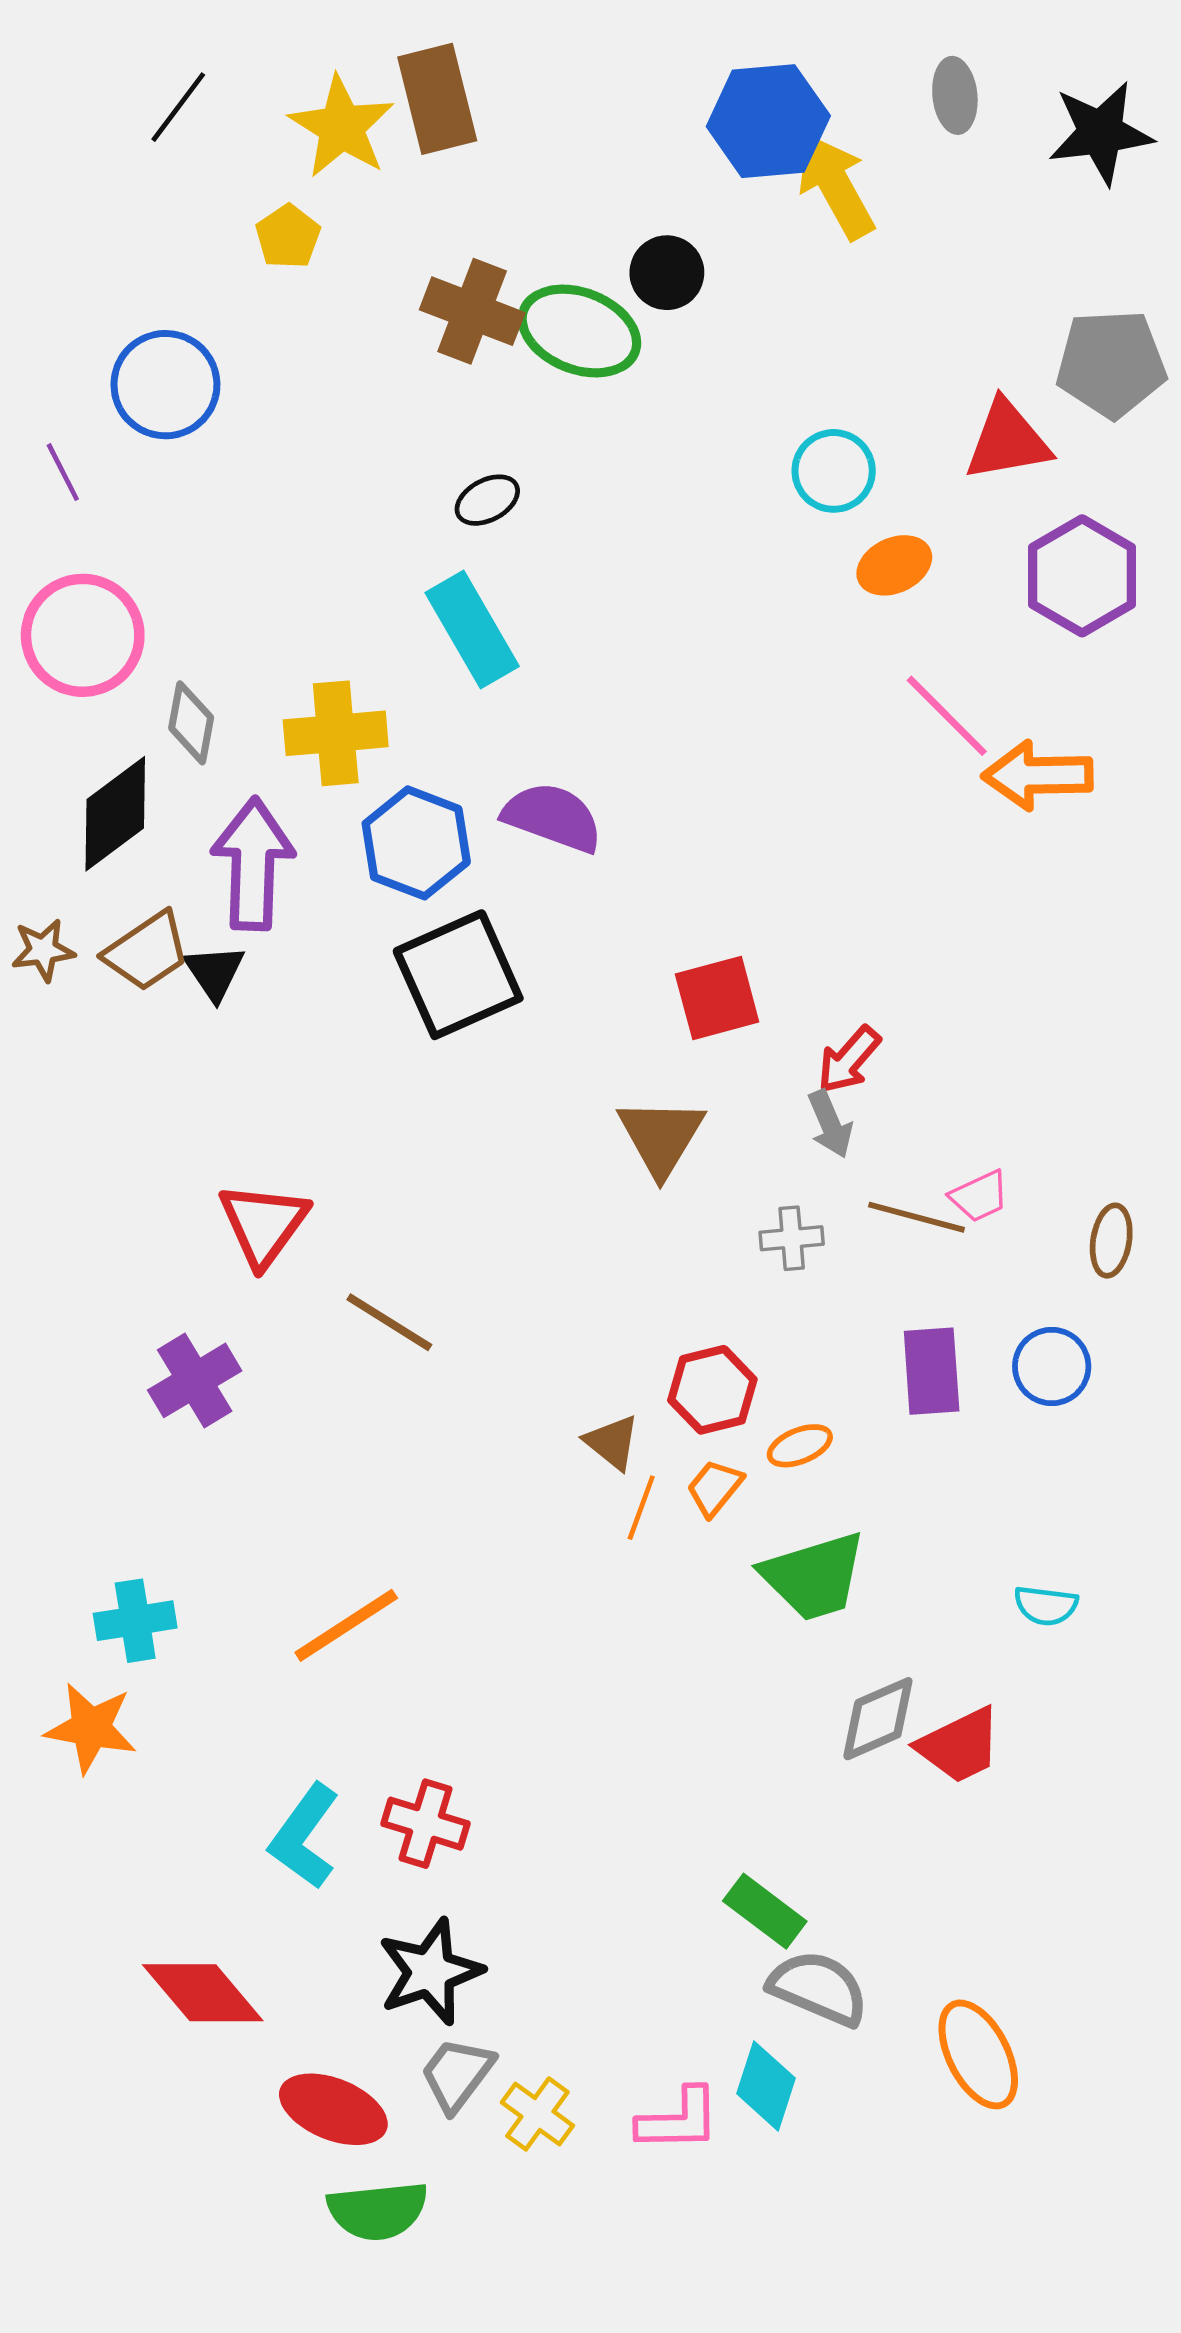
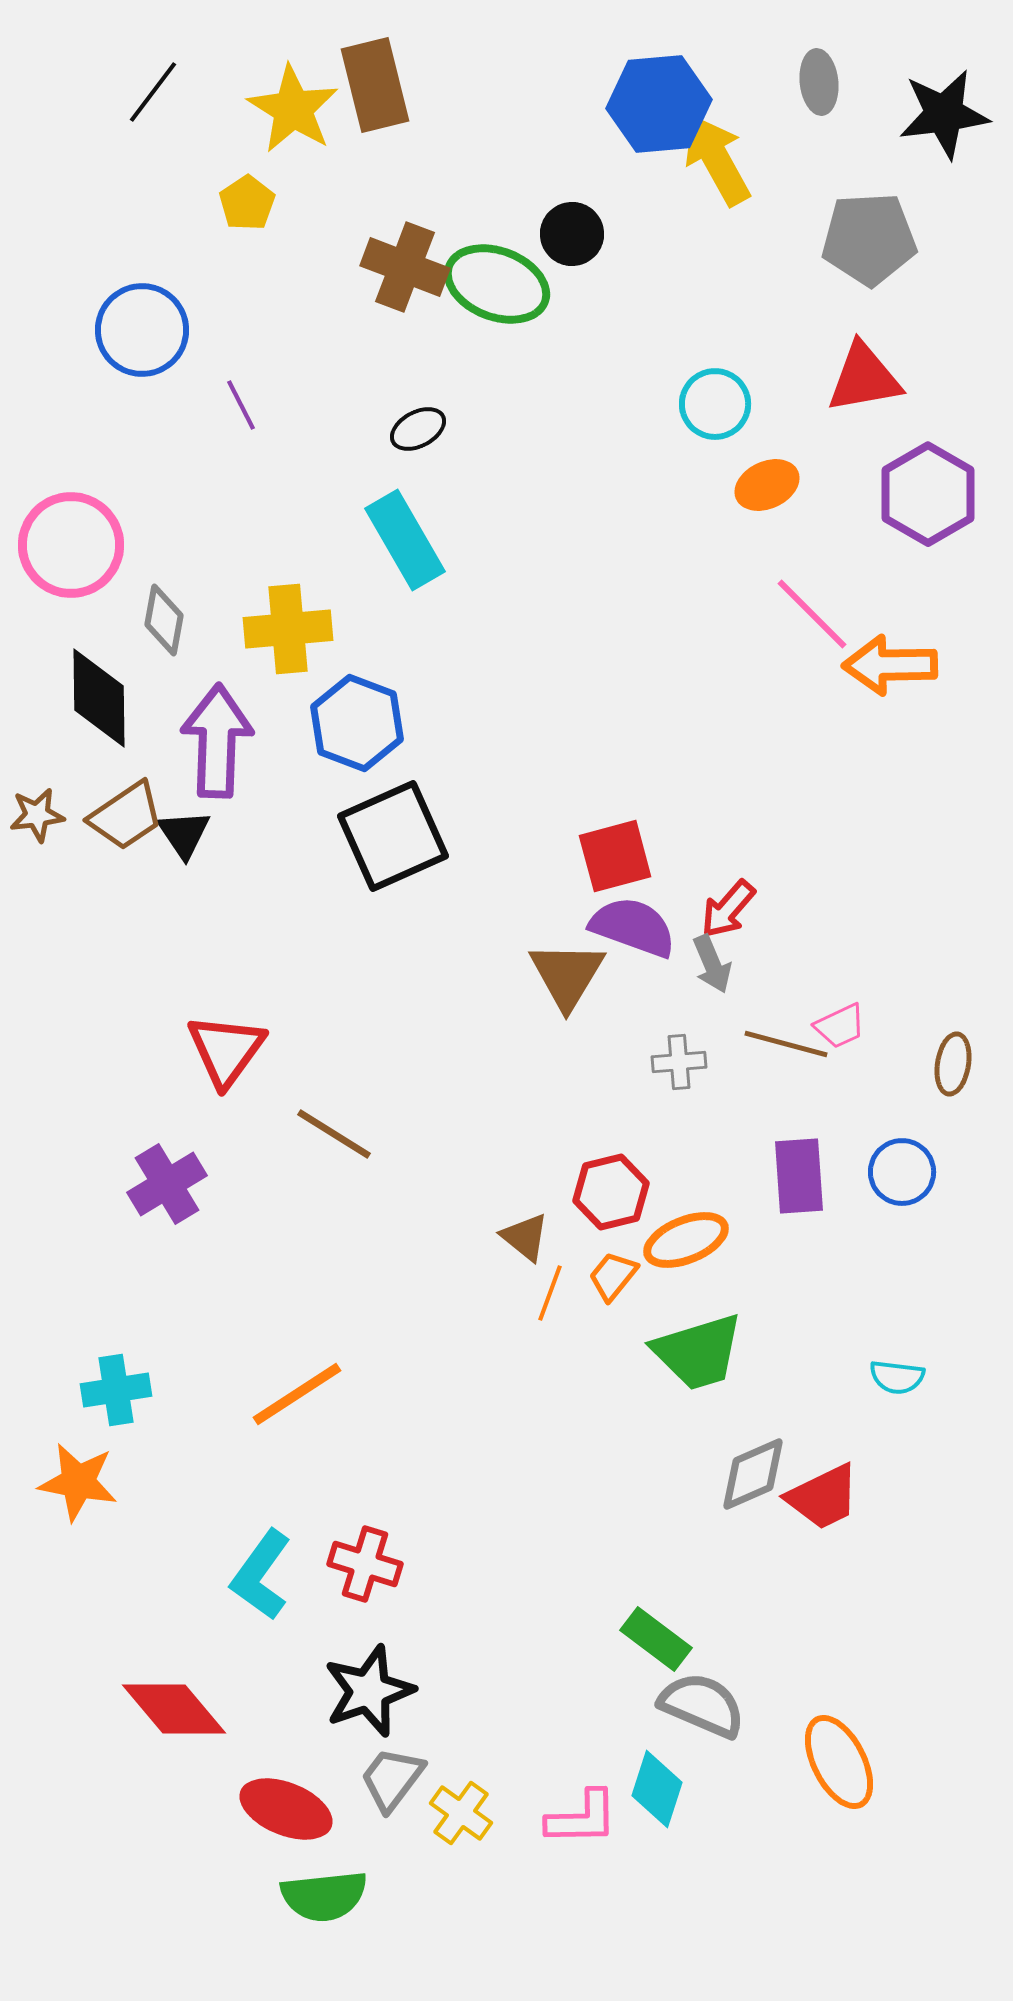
gray pentagon: (1111, 364) -> (869, 239), moved
purple line: (63, 472) -> (241, 405), moved
black diamond: (115, 814) -> (99, 698), turned -54
purple semicircle: (553, 817) -> (633, 927), moved
orange ellipse: (800, 1446) -> (686, 1240), size x1.5

